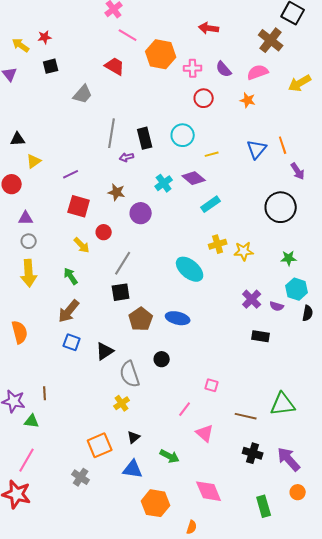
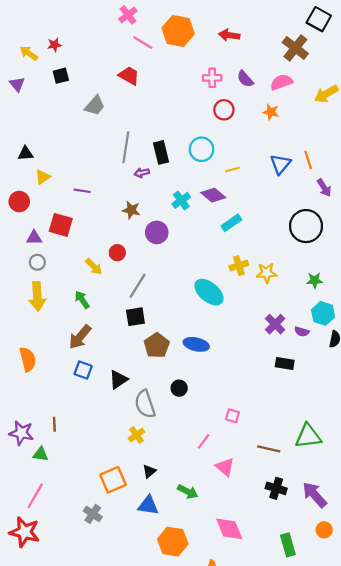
orange hexagon: (161, 54) -> (178, 31), moved
purple line: (71, 174) -> (82, 191), turned 35
red square: (79, 206) -> (61, 225), moved

